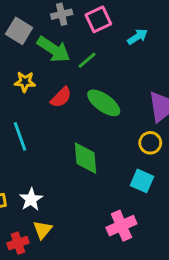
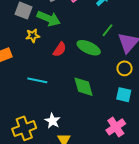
green line: (87, 60) -> (108, 30), moved
yellow star: (25, 82) -> (33, 36), moved
cyan line: (20, 136) -> (37, 80), turned -48

